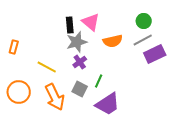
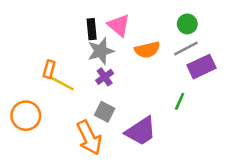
orange rectangle: (14, 47) -> (49, 69), moved
green line: (99, 81) -> (180, 101), moved
orange arrow: (55, 97) -> (89, 138), moved

